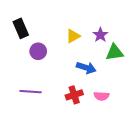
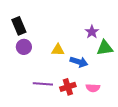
yellow triangle: (73, 36) -> (58, 50), moved, turned 32
purple circle: (38, 51) -> (24, 47), moved
purple line: (31, 92) -> (43, 84), moved

